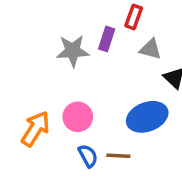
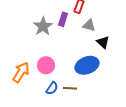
gray star: (73, 51) -> (43, 26), turned -30
blue semicircle: (88, 156) -> (52, 88), turned 64

